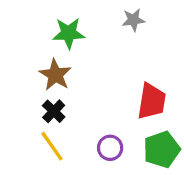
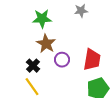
brown star: (55, 75) -> (46, 44), moved
purple circle: (110, 148) -> (62, 60), moved

